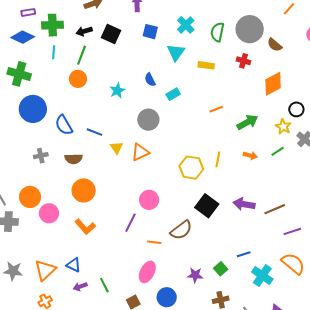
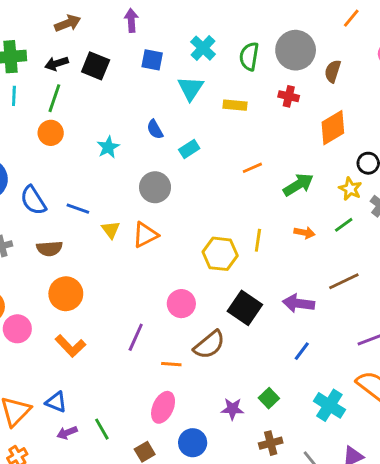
brown semicircle: (275, 45) -> (333, 71), turned 70
pink circle: (149, 200) -> (181, 304), moved
brown line: (275, 209) -> (344, 281), moved
blue line: (244, 254) -> (302, 351), moved, turned -32

